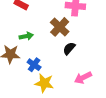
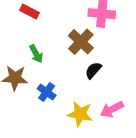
green arrow: (26, 36) -> (36, 54), turned 72
yellow star: (44, 83) -> (80, 114), moved

